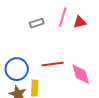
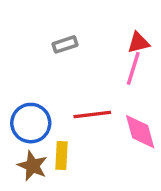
pink line: (63, 17) -> (133, 68), moved

